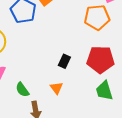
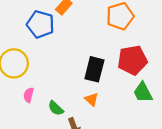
black rectangle: (64, 61) -> (94, 69), size x1.6

